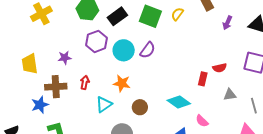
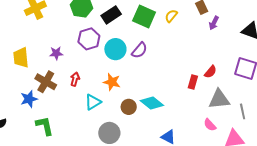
purple arrow: (227, 23) -> (214, 23), moved
red semicircle: (220, 68) -> (210, 72), turned -40
brown cross: (56, 87) -> (46, 82), turned 30
gray triangle: (230, 95) -> (219, 99), size x1.6
cyan diamond: (179, 102) -> (152, 103), moved
pink semicircle: (202, 121) -> (210, 125), moved

